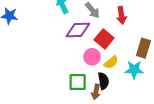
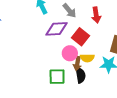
yellow semicircle: (111, 62) -> (87, 58), turned 40
brown arrow: (96, 92) -> (77, 64), moved

